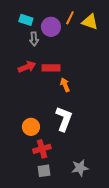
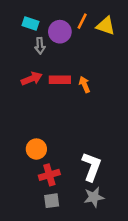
orange arrow: (65, 85) -> (84, 84), moved
white L-shape: (64, 119) -> (92, 167), moved

